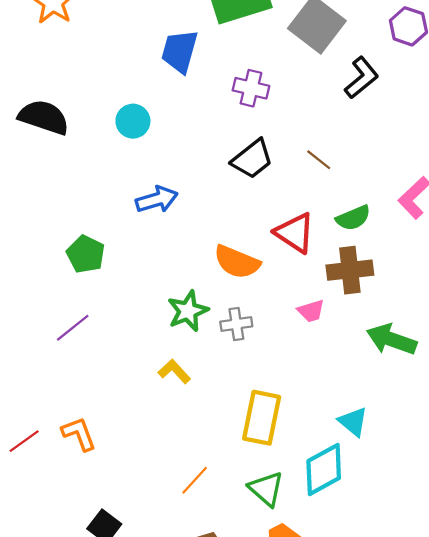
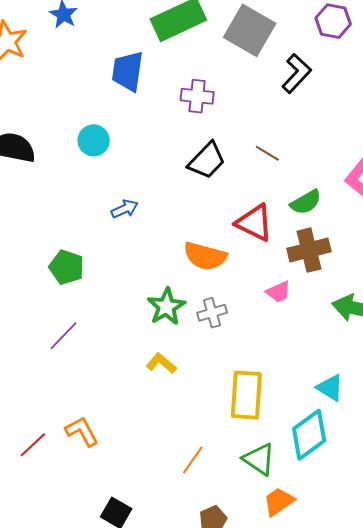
blue arrow: (157, 200) -> (125, 209), size x0.7

